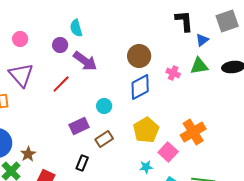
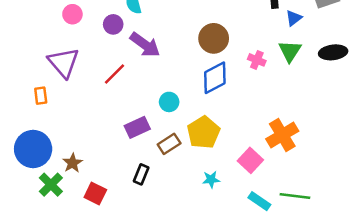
pink circle: (20, 39) -> (72, 14), moved
green triangle: (199, 66) -> (290, 51), turned -48
yellow pentagon: (146, 130) -> (203, 132), moved
cyan star: (146, 167) -> (211, 179), moved

